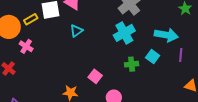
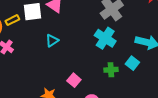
cyan triangle: (76, 31) -> (52, 41), moved
cyan cross: (124, 33) -> (105, 38), turned -30

